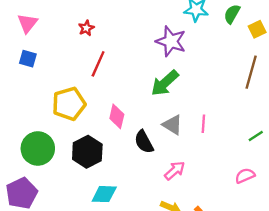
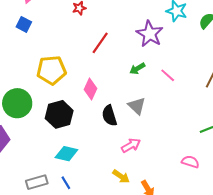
red line: (98, 64) -> (100, 43), moved
green arrow: (165, 83) -> (137, 69), size x0.6
pink line: (203, 124) -> (168, 75), moved, turned -63
pink semicircle: (245, 176) -> (190, 162), turned 30

